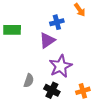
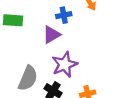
gray semicircle: (29, 81) -> (28, 78), size x1.6

